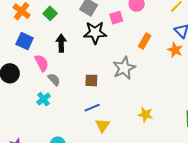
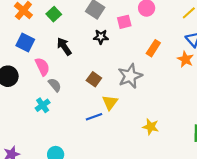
black star: (95, 33) -> (101, 37), size x0.6
black arrow: (61, 43) -> (64, 47), turned -36
brown square: (91, 80) -> (94, 79), moved, turned 32
yellow triangle: (103, 125) -> (110, 102), moved

